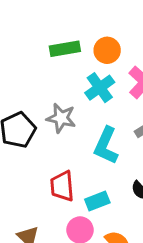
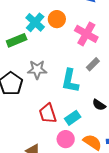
green rectangle: (65, 49) -> (17, 40), moved
cyan cross: (100, 88) -> (35, 22), moved

